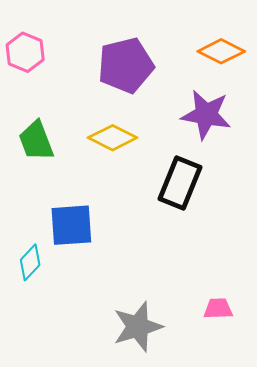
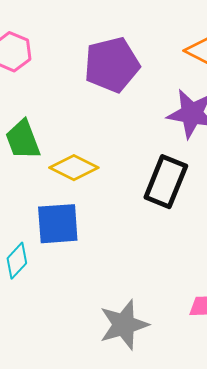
yellow diamond: (113, 138) -> (74, 168), moved

